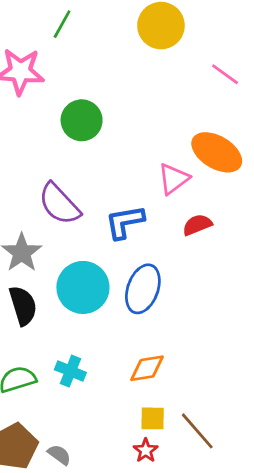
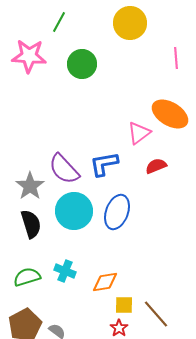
pink line: (225, 74) -> (176, 58), turned 50
green circle: (82, 120) -> (82, 64), moved
purple semicircle: (59, 204) -> (64, 169), moved
orange diamond: (147, 368) -> (105, 282), moved

